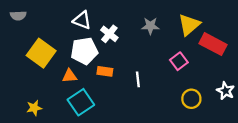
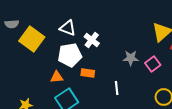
gray star: (150, 26) -> (131, 58), moved
yellow square: (41, 53) -> (32, 39), moved
white line: (138, 79) -> (117, 88), moved

